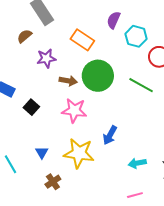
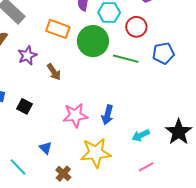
green circle: (98, 76) -> (93, 41), moved
brown arrow: (68, 81) -> (54, 72), turned 60
pink star: (74, 110) -> (75, 115), moved
yellow star: (79, 153) -> (96, 153), moved

